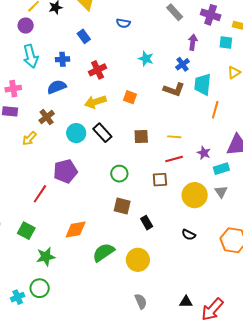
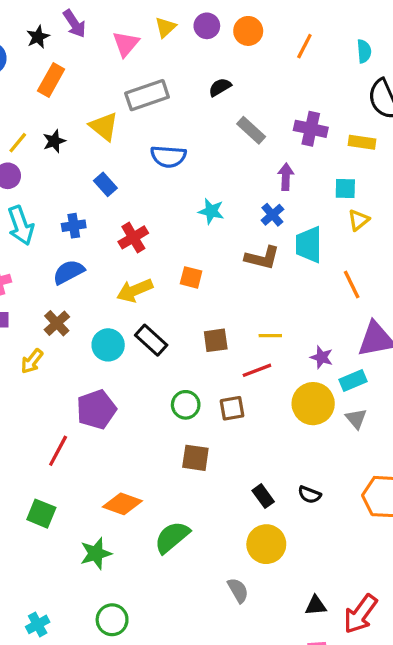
blue semicircle: (123, 23) -> (168, 156), size x1.5
cyan square: (226, 42) -> (345, 189), moved
orange line: (215, 110) -> (352, 285), moved, turned -36
red line: (174, 159) -> (257, 370), moved
brown square: (160, 180) -> (232, 408), moved
yellow circle: (195, 195) -> (313, 404), moved
black rectangle: (147, 223) -> (263, 496), moved
orange diamond: (76, 229) -> (122, 504), turned 35
green star: (46, 257) -> (96, 553), moved
yellow circle: (138, 260) -> (266, 544), moved
green circle: (40, 288) -> (112, 620), moved
gray semicircle: (141, 301) -> (238, 590), moved

